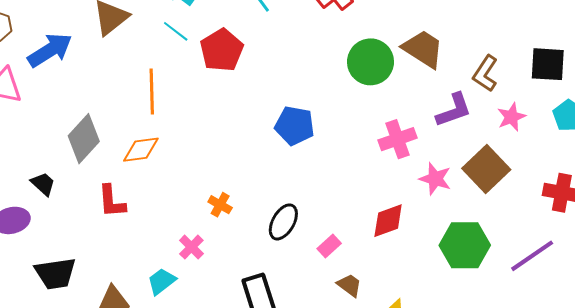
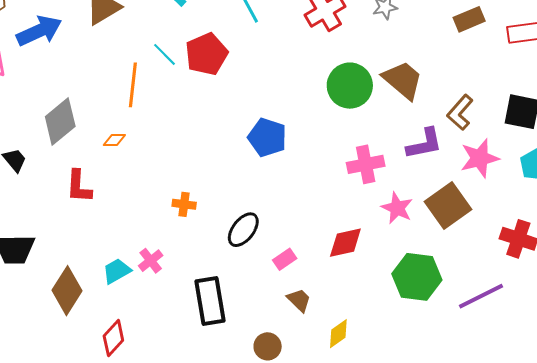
cyan line: (176, 31) -> (164, 54), moved
pink star: (511, 117) -> (480, 158), size x1.4
orange diamond: (141, 150) -> (114, 140), size x0.6
orange cross: (220, 205) -> (184, 204), turned -30
pink cross: (191, 247) -> (151, 261), moved

